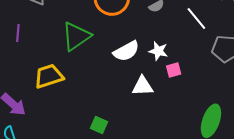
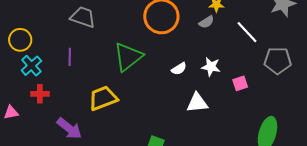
white semicircle: (126, 51) -> (179, 69), size x0.6
pink square: (174, 70) -> (240, 83), moved

